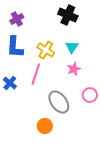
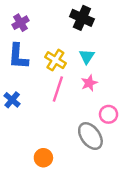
pink line: (36, 74) -> (58, 89), moved
gray ellipse: (59, 102) -> (90, 136), moved
orange circle: (45, 126) -> (43, 158), moved

